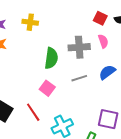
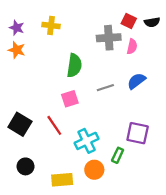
pink semicircle: (103, 41) -> (132, 47), turned 32
gray cross: (79, 47) -> (109, 38), moved
pink square: (47, 88) -> (70, 99), turned 35

